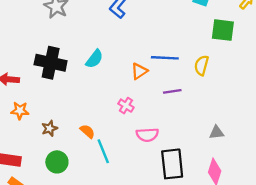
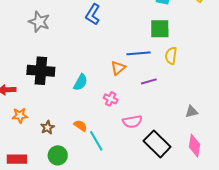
green square: (223, 30) -> (160, 29), moved
cyan semicircle: (94, 59) -> (80, 82), moved
black rectangle: (172, 164) -> (157, 144), turned -32

